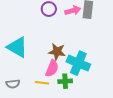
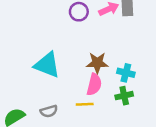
cyan cross: (78, 63) -> (126, 73), size x0.6
green cross: (65, 81) -> (124, 96), moved

